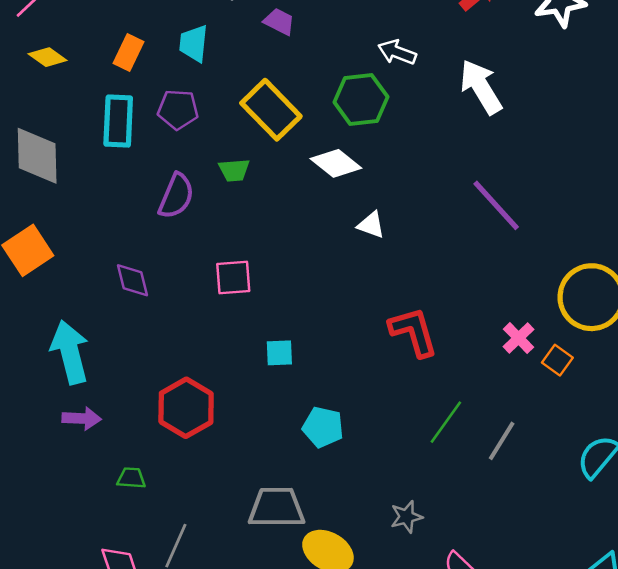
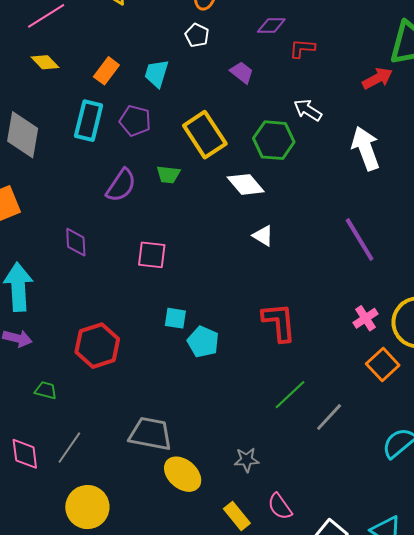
purple trapezoid: (279, 22) -> (242, 73), moved
pink cross: (518, 338) -> (366, 318), moved
orange square: (557, 360) -> (383, 365), size x1.4
cyan pentagon: (323, 427) -> (203, 342), moved

